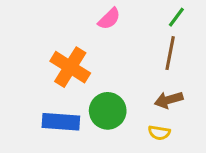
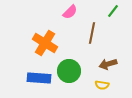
brown line: (170, 53) -> (92, 33), moved

